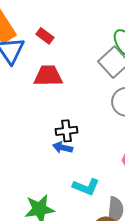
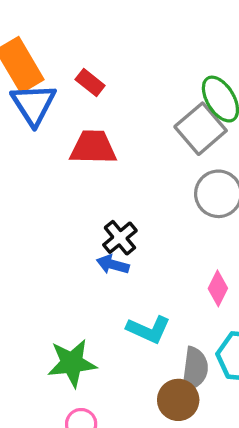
black cross: (66, 131) -> (120, 238), turned -35

